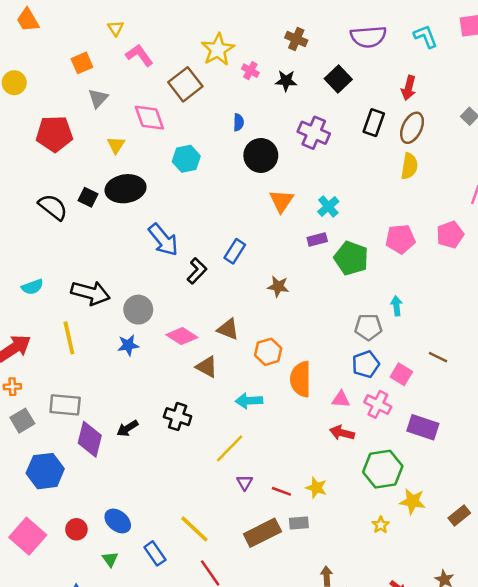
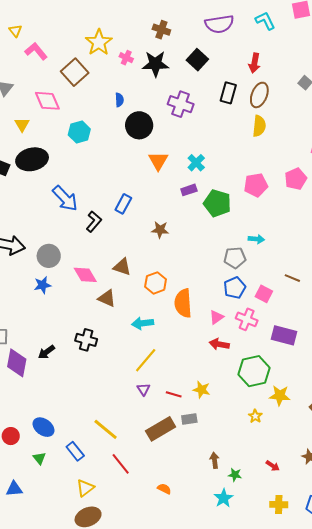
black star: (286, 81) -> (155, 64), size x1.5
cyan arrow: (397, 306) -> (256, 239), turned 105
pink diamond: (182, 336) -> (85, 275), turned 30
pink triangle: (341, 399) -> (217, 317), turned -35
yellow line: (230, 448) -> (146, 360), moved

